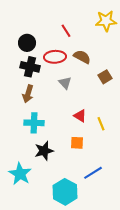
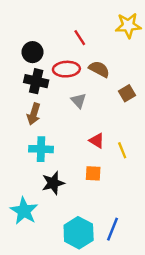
blue line: (93, 173) -> (112, 229), moved, turned -36

